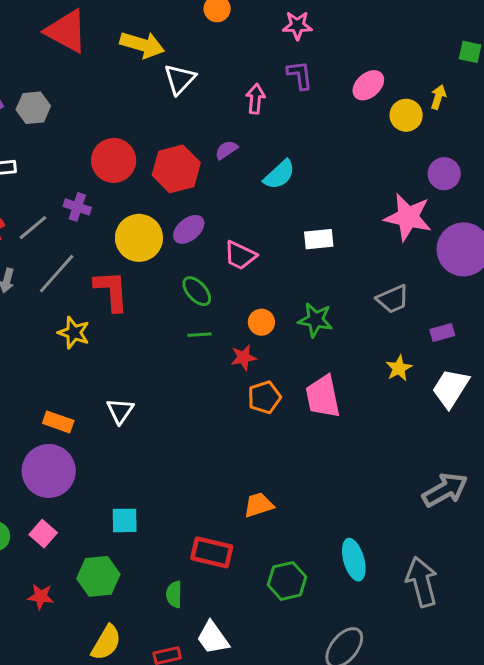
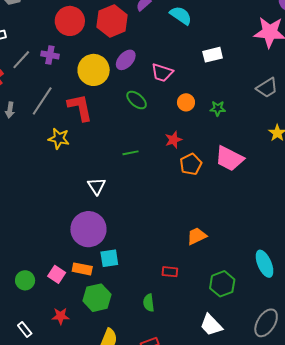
cyan semicircle: (279, 175) -> (181, 15), turned -95
gray line: (33, 228) -> (21, 60), moved
green star: (315, 320) -> (218, 108), size x0.7
orange circle: (261, 322) -> (186, 102), moved
green line: (199, 335) -> (130, 153), moved
pink trapezoid: (323, 397) -> (229, 159), turned -44
orange rectangle: (58, 422) -> (82, 269), moved
purple circle: (49, 471) -> (88, 229), moved
red rectangle: (212, 552) -> (170, 272), size x0.6
white trapezoid: (213, 638) -> (211, 325), moved

